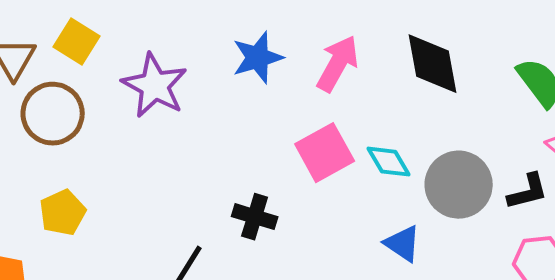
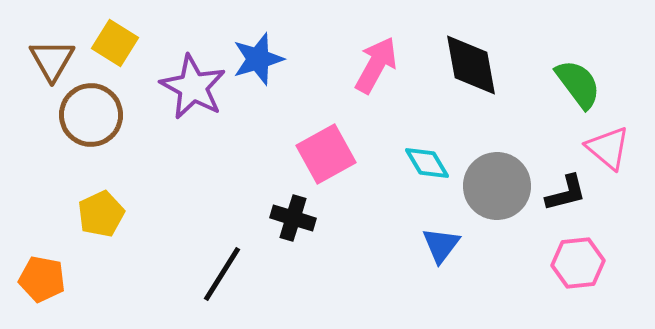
blue star: (258, 58) -> (258, 59), moved
pink square: (325, 153) -> (326, 154), moved
blue triangle: (403, 244) -> (441, 245), turned 33

